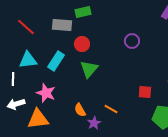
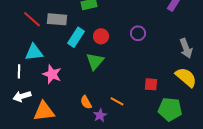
gray rectangle: (62, 25) -> (57, 19), moved
red circle: (82, 44) -> (101, 36), moved
cyan rectangle: (56, 61) -> (76, 37), moved
pink star: (46, 93) -> (52, 74), moved

